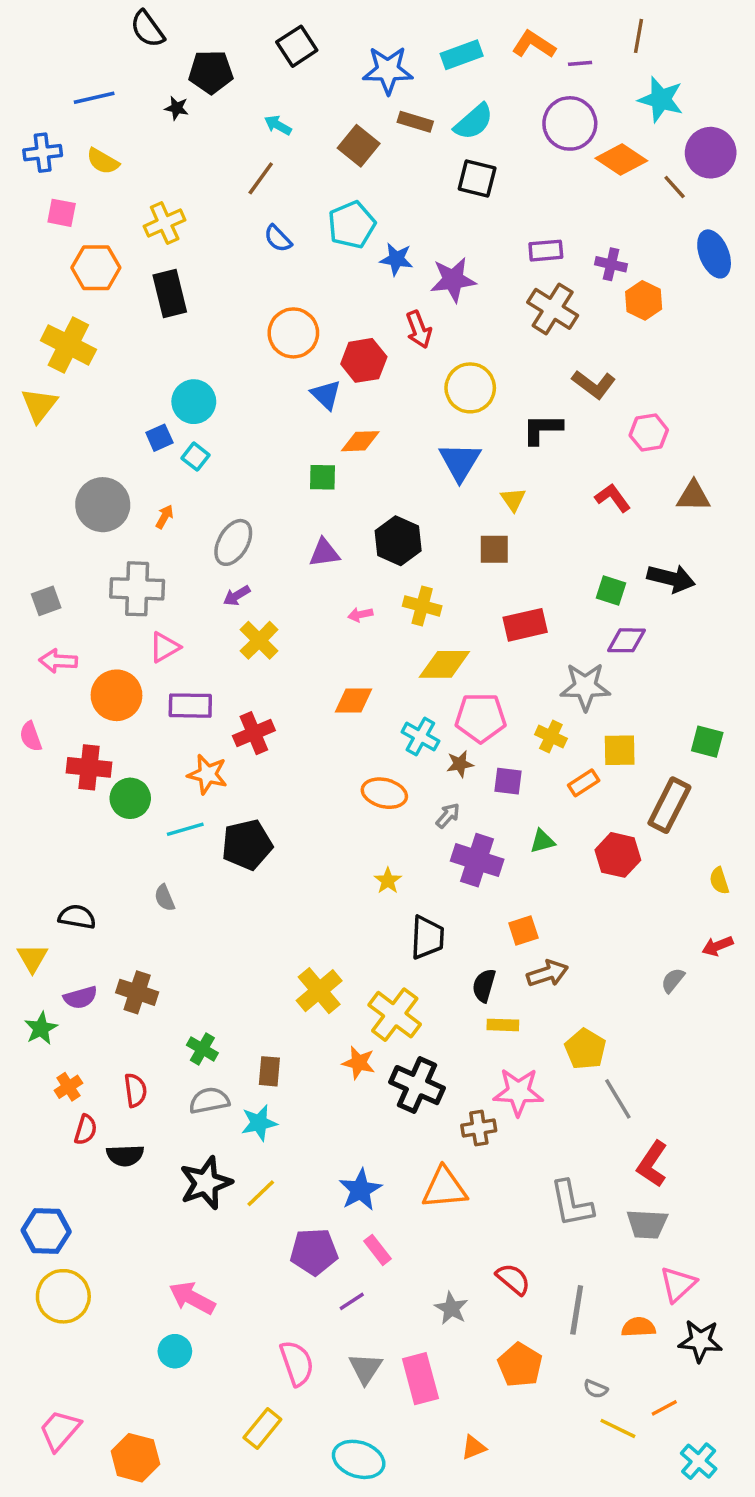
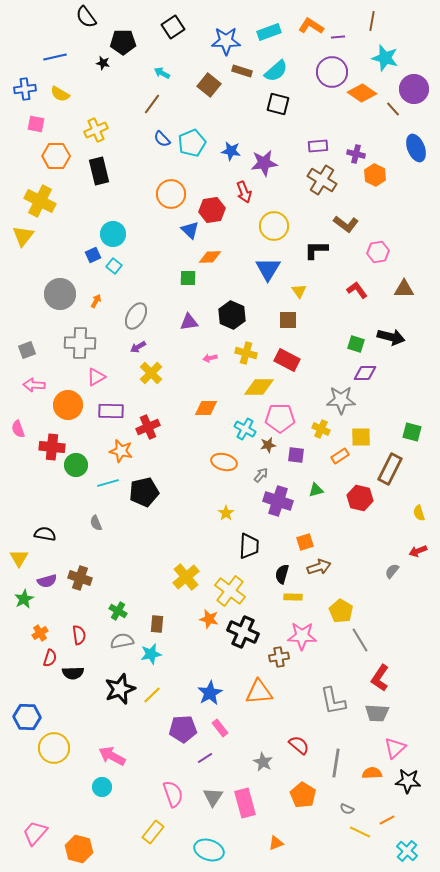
cyan pentagon: (352, 225) -> (192, 143), moved
red rectangle: (525, 625) -> (287, 360), moved, turned 40
yellow circle: (63, 1296) -> (54, 748), moved

